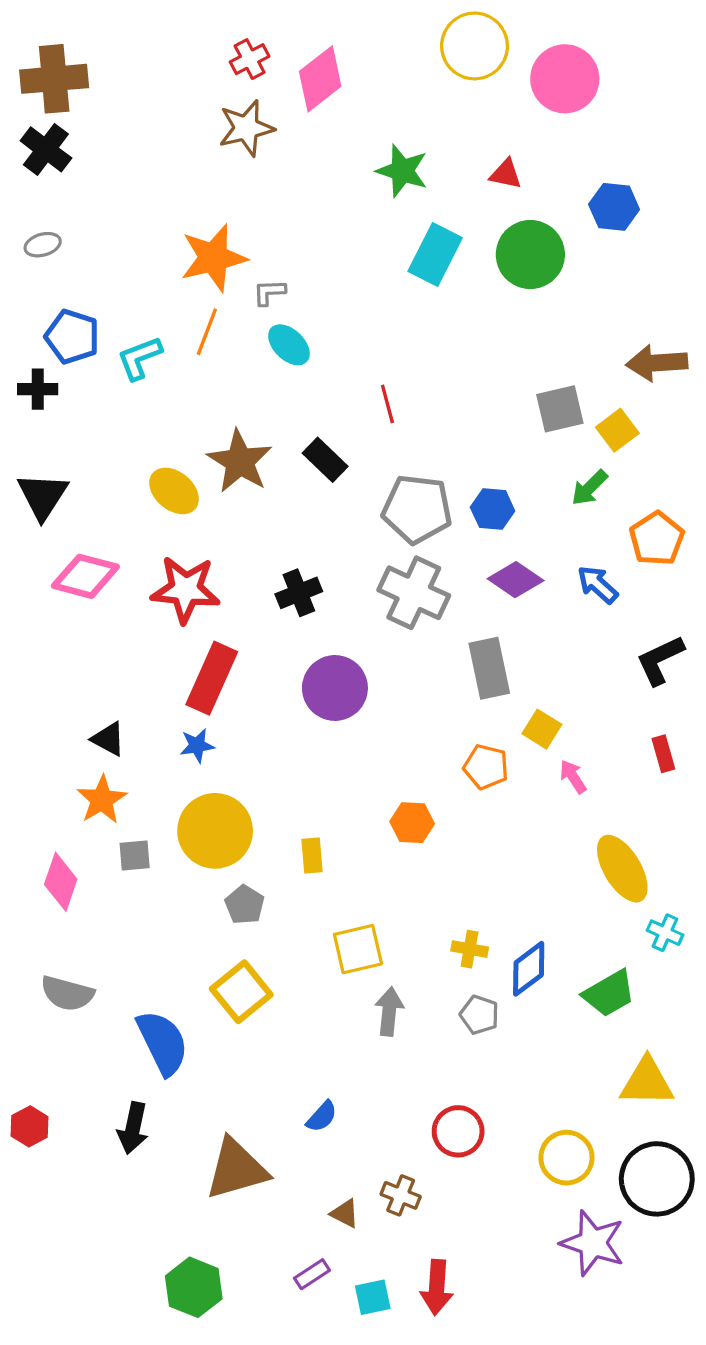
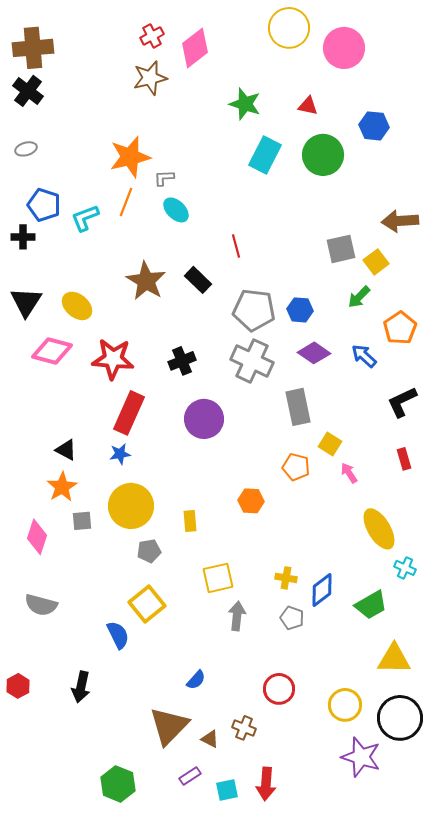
yellow ellipse: (174, 491) -> (77, 306), moved
gray pentagon: (245, 905) -> (149, 551), turned 30
blue semicircle: (163, 1043) -> (118, 635), moved, size x0.7
brown triangle: (236, 1169) -> (169, 726), moved, turned -30

